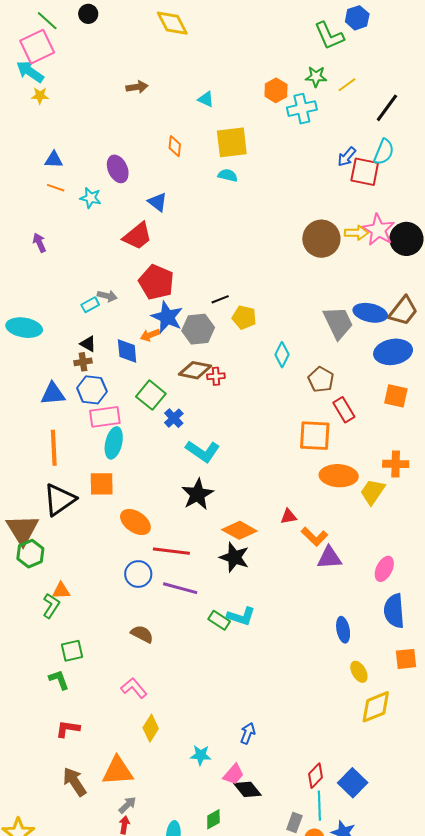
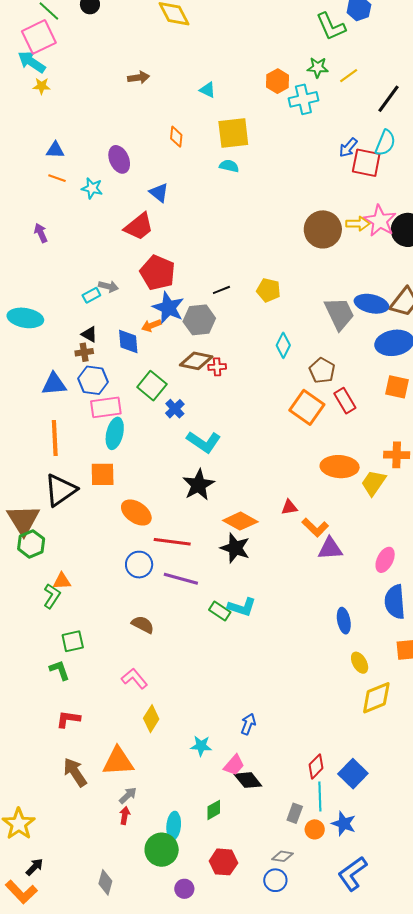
yellow pentagon: (244, 317) -> (268, 290), moved
orange square: (315, 436) -> (307, 407), moved, turned 32

